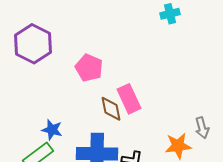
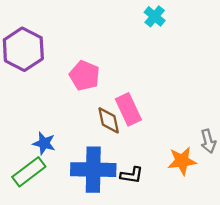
cyan cross: (170, 14) -> (155, 16), moved, turned -36

